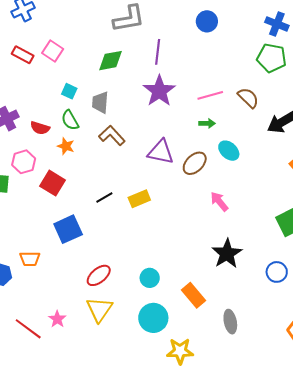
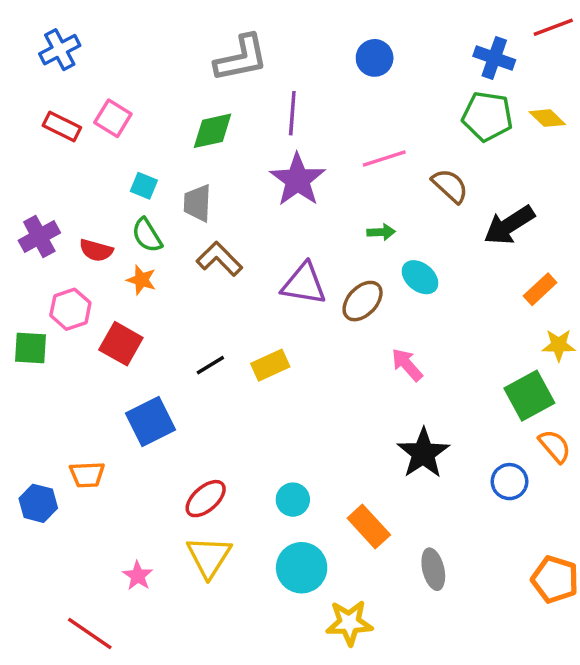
pink line: (210, 95) -> (384, 159), moved
red line: (28, 329) -> (90, 633), moved

